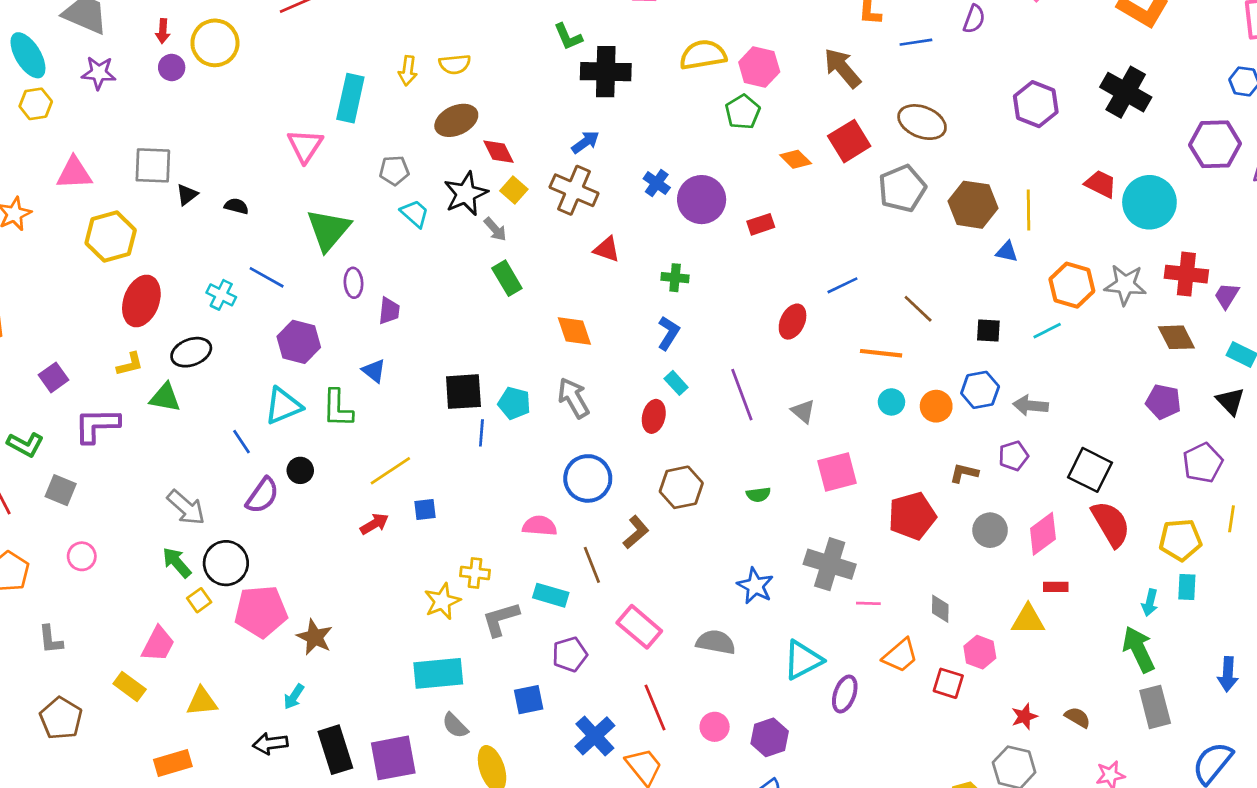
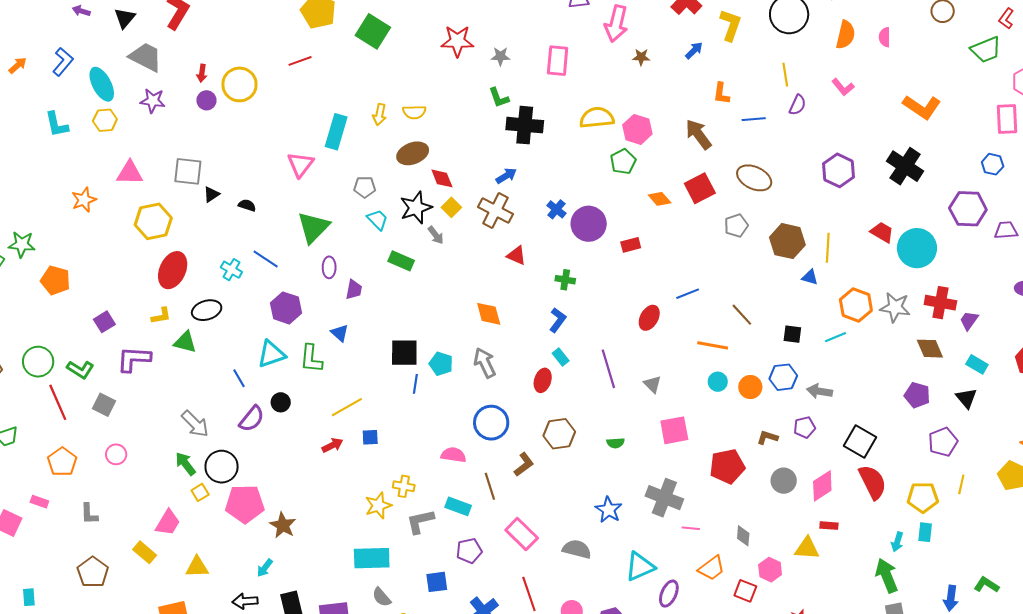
gray pentagon: (902, 188) -> (736, 226), size x0.7
green rectangle: (507, 278) -> (401, 261), moved, turned -40

